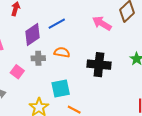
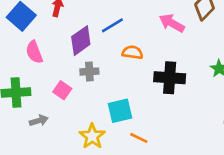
orange semicircle: (62, 52) -> (132, 52), moved

